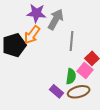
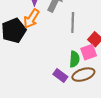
pink square: (85, 71) -> (89, 52), turned 35

